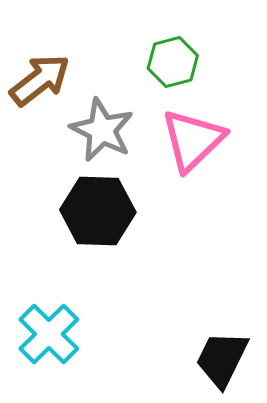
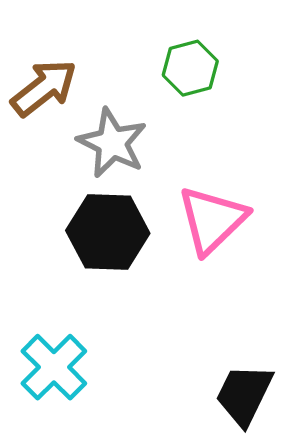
pink triangle: (193, 140) -> (212, 220), moved

